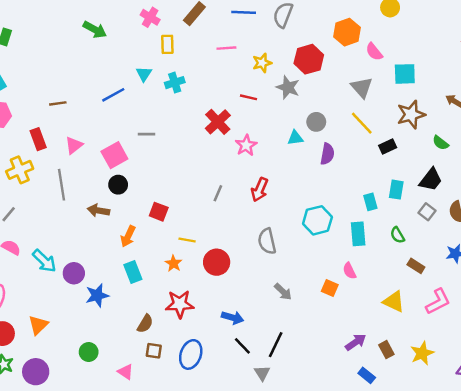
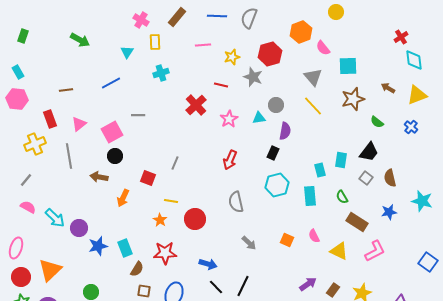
green arrow: (95, 30) -> (80, 40), moved
cyan triangle: (144, 74) -> (127, 52), moved
pink star: (246, 145) -> (229, 119), moved
black rectangle: (388, 147) -> (273, 153), moved, turned -40
gray line: (218, 193) -> (175, 163), moved
brown rectangle: (416, 266) -> (357, 222), size x1.5
pink semicircle: (349, 271) -> (314, 236), moved
cyan rectangle: (133, 272) -> (125, 248), moved
orange triangle: (38, 325) -> (50, 270), size x1.4
brown rectangle: (386, 350) -> (333, 290), turned 64

